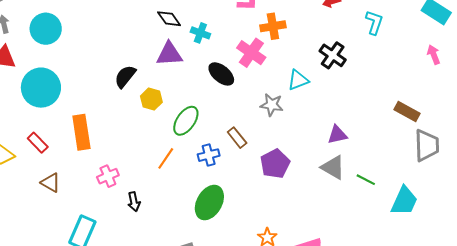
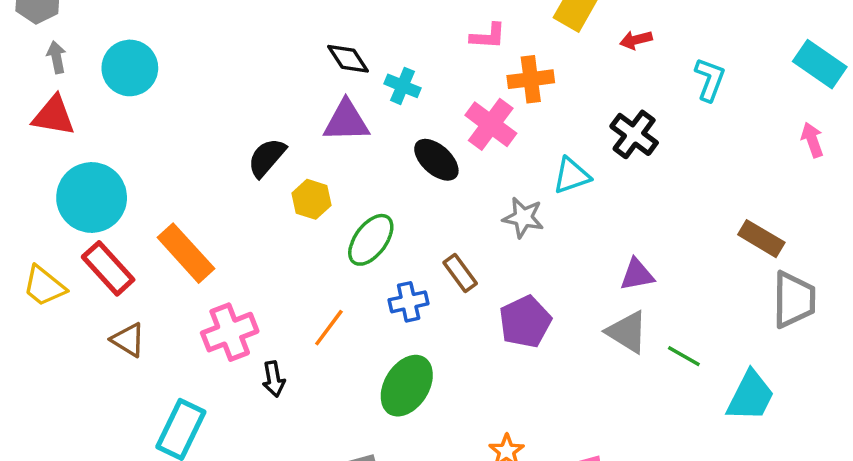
cyan circle: (41, 88) -> (92, 197), moved
orange rectangle: (81, 132) -> (186, 253), turned -36
red rectangle: (38, 143) -> (108, 268), size x1.4
orange line: (166, 158) -> (329, 328), moved
pink cross: (108, 176) -> (230, 332), size x1.4

